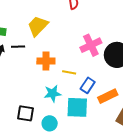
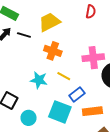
orange cross: (46, 61) -> (53, 51), moved
cyan star: (53, 93) -> (39, 80), moved

